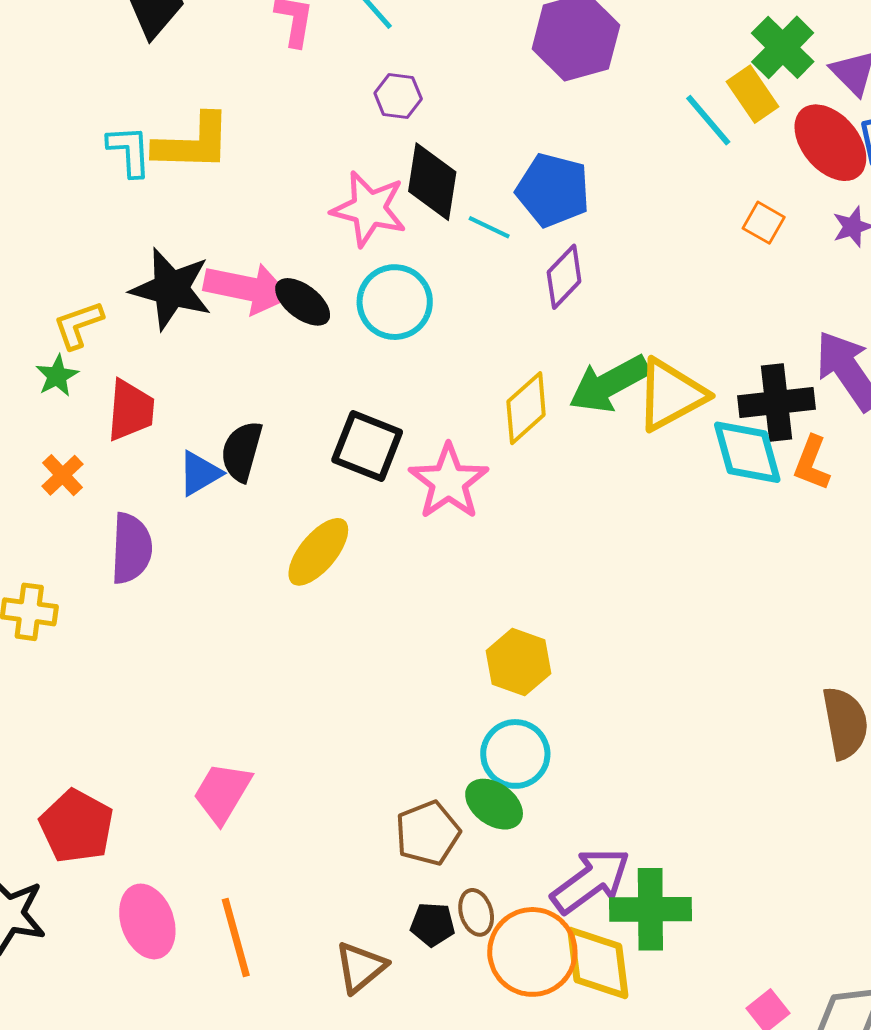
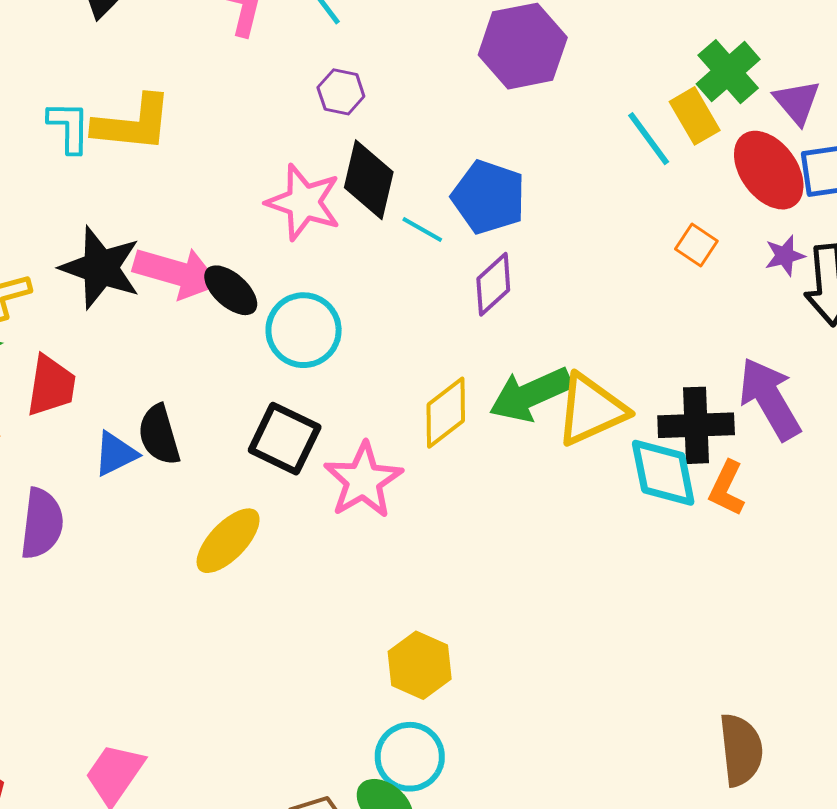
cyan circle: (395, 302) -> (304, 330), moved
black semicircle: (242, 451) -> (159, 435), turned -36

